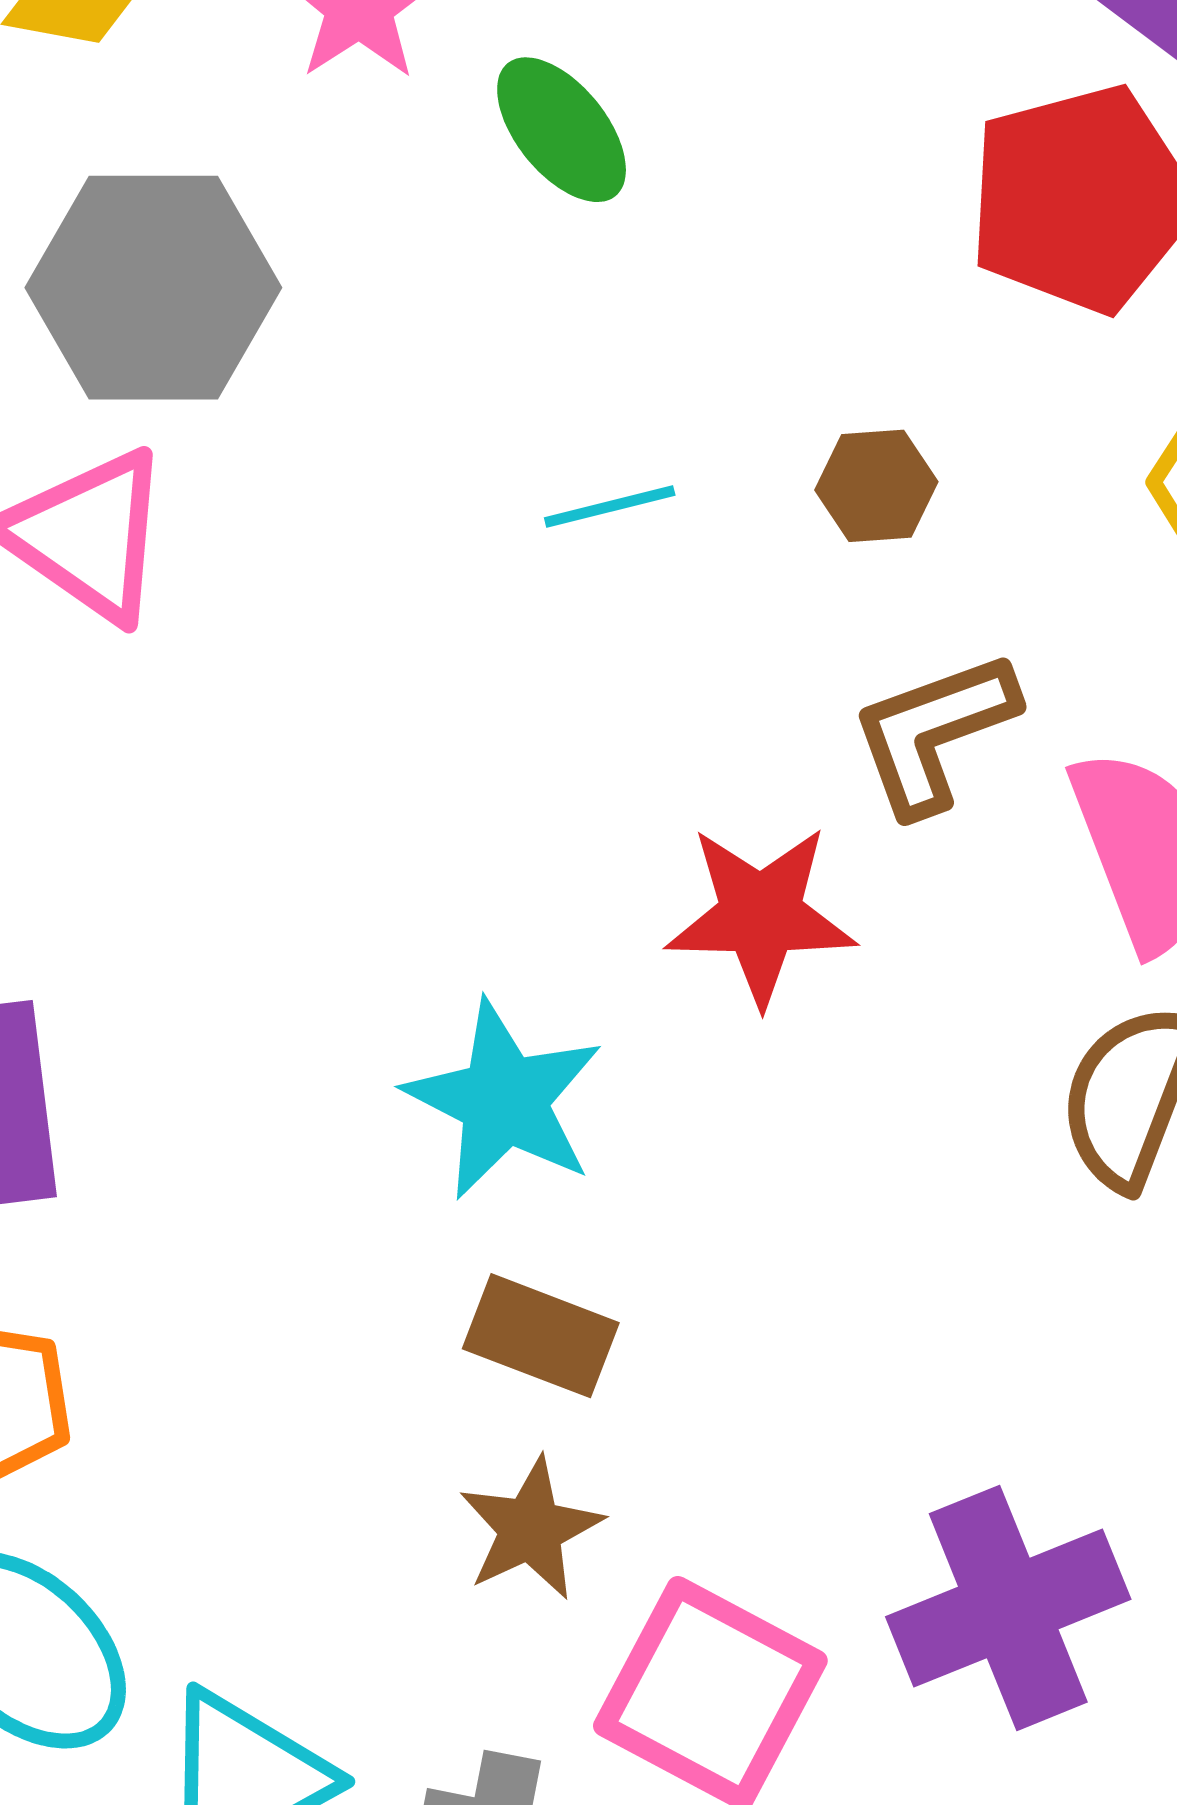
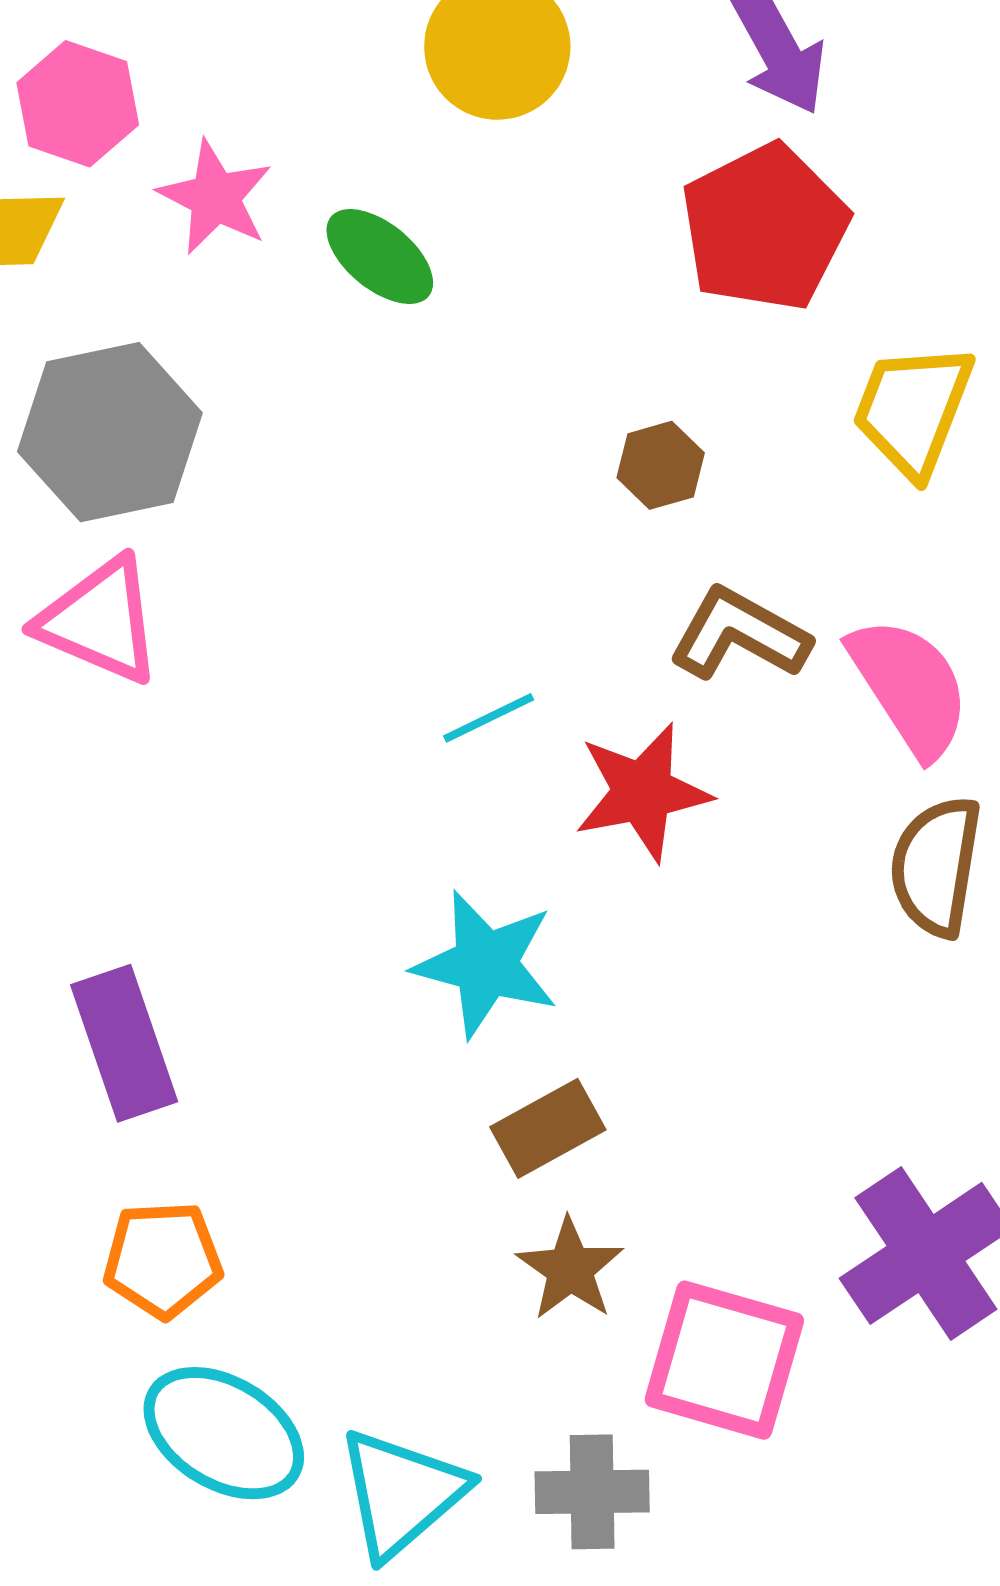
cyan line: (610, 507) -> (489, 718), moved
brown L-shape: (934, 732) -> (739, 634), turned 61
brown rectangle: (541, 1336) -> (548, 1128), turned -38

